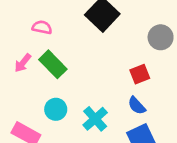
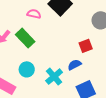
pink semicircle: (42, 27) -> (34, 14), moved
blue semicircle: (137, 106) -> (75, 65), moved, turned 104

